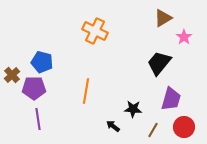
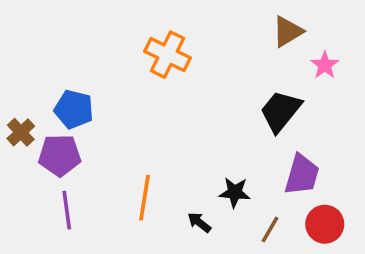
orange line: (86, 91) -> (145, 198), moved

